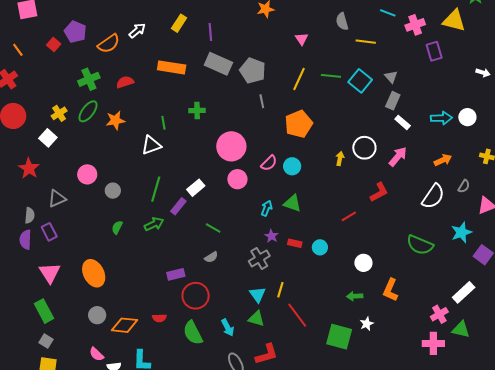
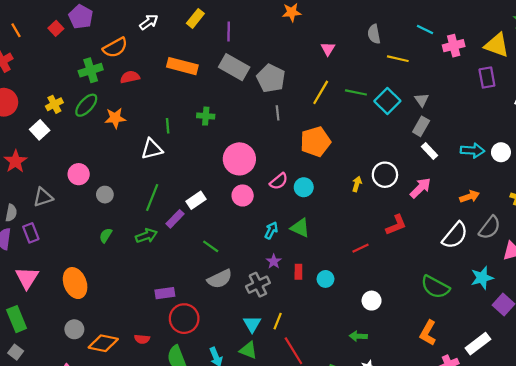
orange semicircle: (109, 44) -> (115, 48), moved
purple rectangle: (434, 51) -> (487, 78), moved
gray semicircle: (464, 186) -> (490, 228), size x1.6
red rectangle: (295, 243) -> (298, 272), turned 72
gray semicircle: (211, 257) -> (220, 279), moved, size x1.6
orange L-shape: (390, 290) -> (428, 333), moved

